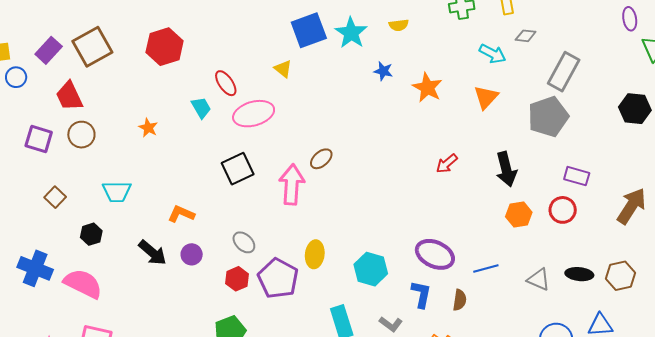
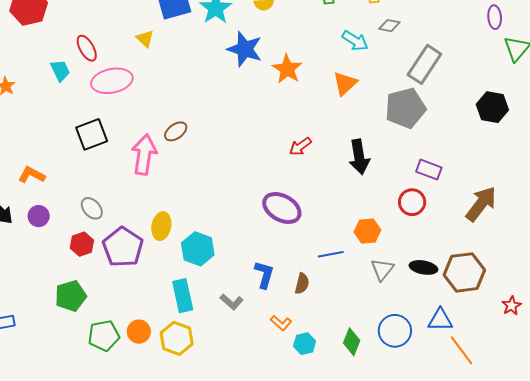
blue star: (383, 71) -> (245, 49), size x1.8
orange hexagon: (519, 214) -> (367, 231), moved
purple ellipse: (435, 254) -> (282, 208), moved
cyan hexagon: (371, 269) -> (198, 249), moved
brown hexagon: (620, 276) -> (464, 272), size x1.4
gray triangle: (539, 279) -> (382, 269), turned 40

